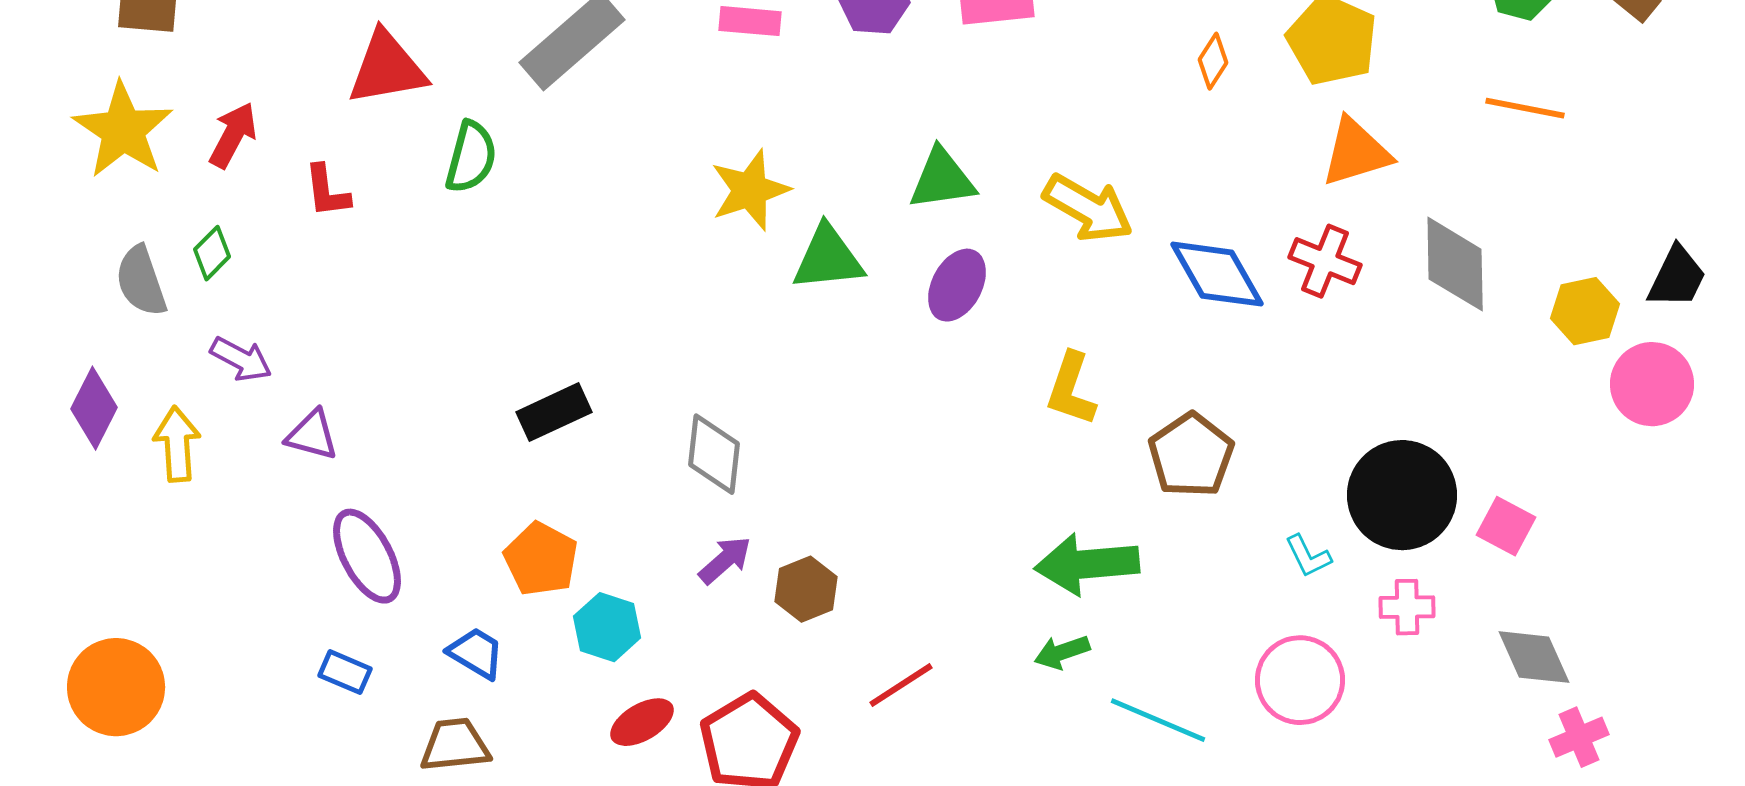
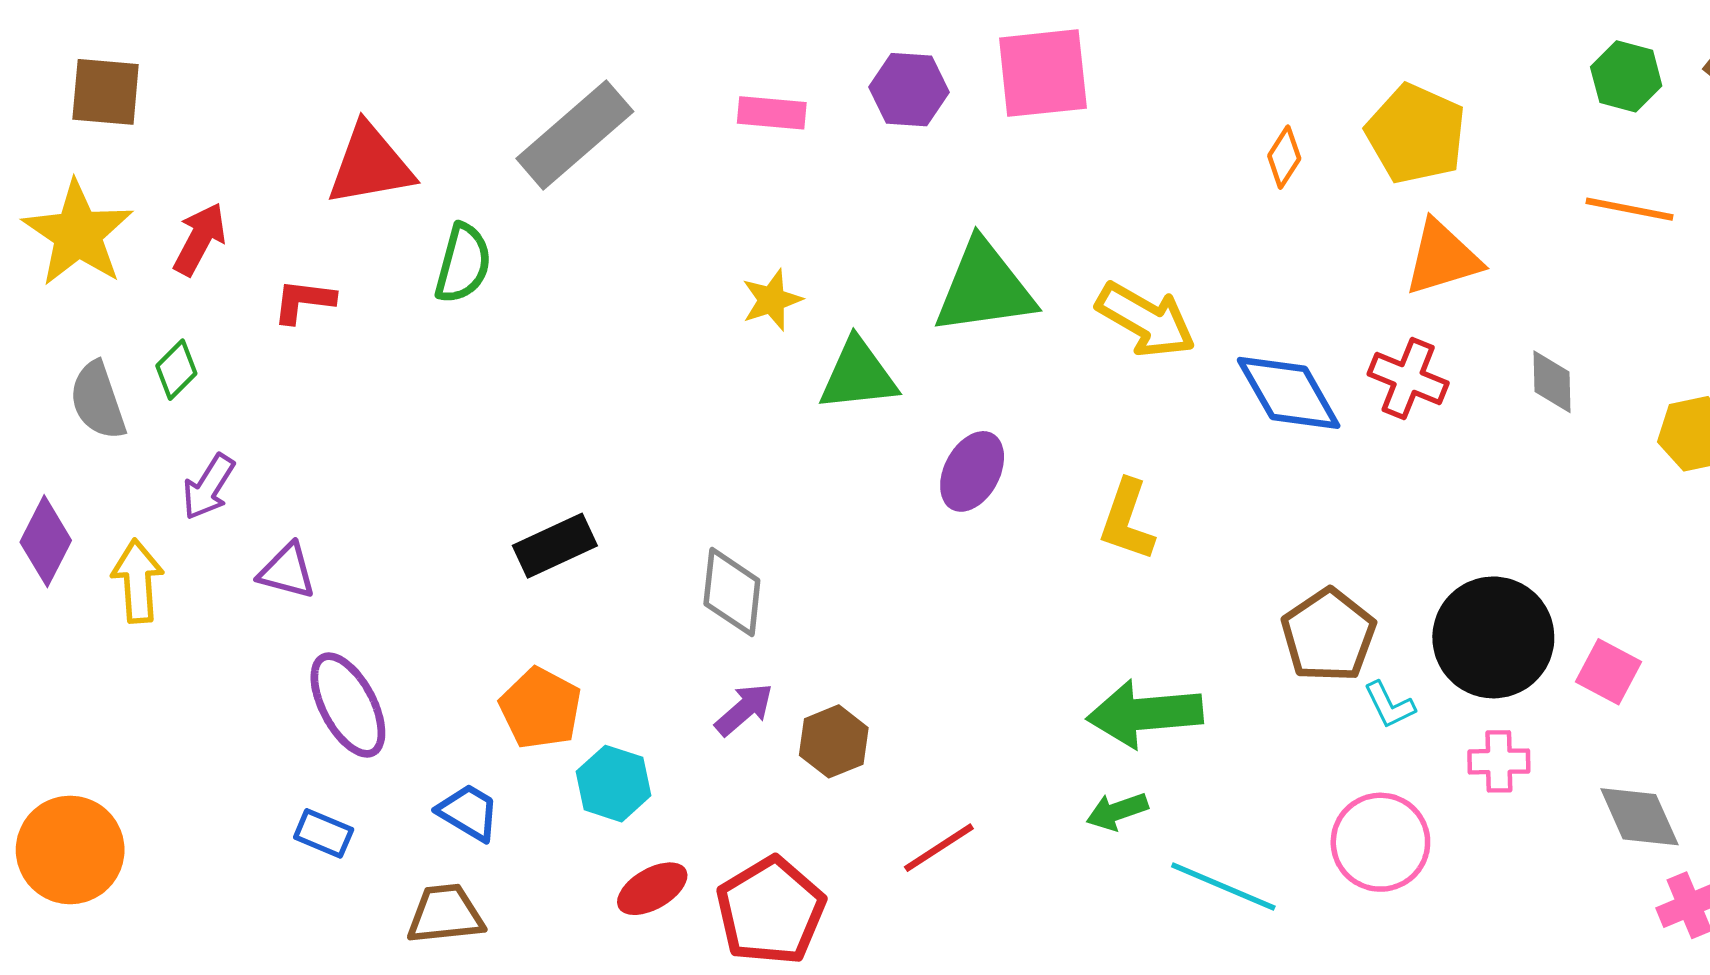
green triangle: (942, 179) -> (984, 288), size x1.4
yellow star: (750, 190) -> (772, 300), size x0.7
red L-shape: (327, 191) -> (304, 301), turned 104
gray diamond: (1455, 264) -> (1552, 382), size x0.6
purple ellipse: (957, 285) -> (972, 471), moved
purple arrow: (241, 359) -> (208, 487), turned 94
brown pentagon: (1191, 455) -> (1328, 635), moved

